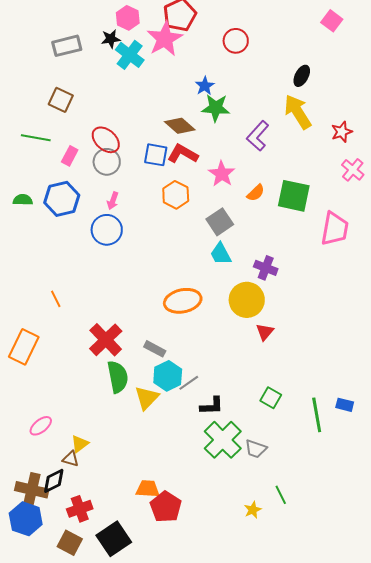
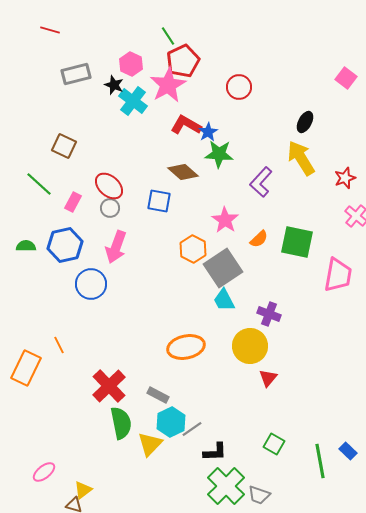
pink square: (332, 21) -> (346, 78), moved
black star: (111, 39) -> (114, 85), turned 30
gray rectangle: (67, 46) -> (76, 74), moved
green line: (36, 138) -> (39, 184), turned 32
red L-shape: (183, 154) -> (186, 125), moved
gray circle: (107, 162) -> (110, 208), size x0.7
orange hexagon: (176, 195) -> (193, 249), moved
pink arrow: (113, 201) -> (116, 247), size x1.8
gray square: (220, 222) -> (223, 268), size x1.4
blue circle: (107, 230) -> (91, 284), moved
orange rectangle: (24, 347) -> (26, 368), moved
blue rectangle: (345, 405) -> (348, 451), turned 30

